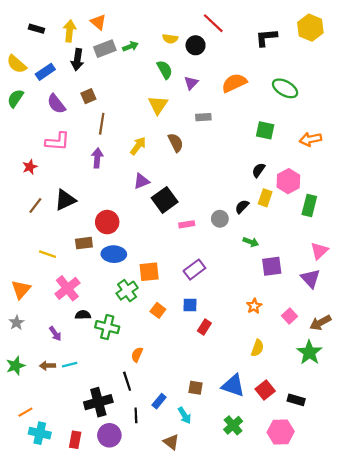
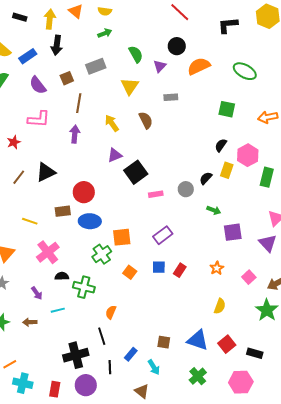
yellow semicircle: (170, 39) -> (105, 11), moved
black circle: (196, 45) -> (177, 46), moved
gray rectangle: (105, 49) -> (96, 66), moved
yellow arrow: (138, 146) -> (112, 123), turned -72
red rectangle: (204, 327) -> (180, 270), moved
cyan line: (70, 365) -> (58, 310), moved

